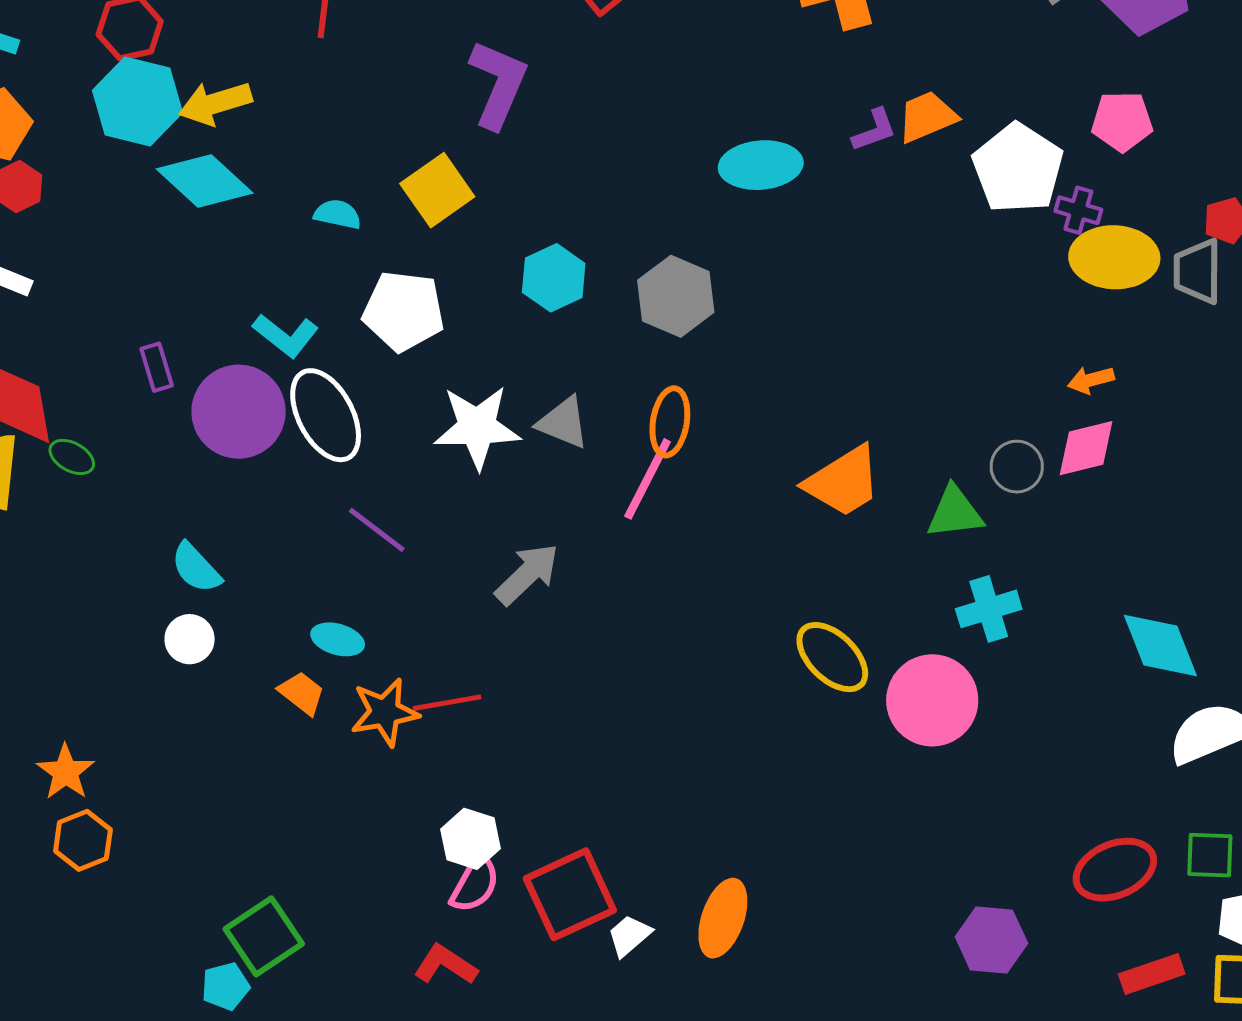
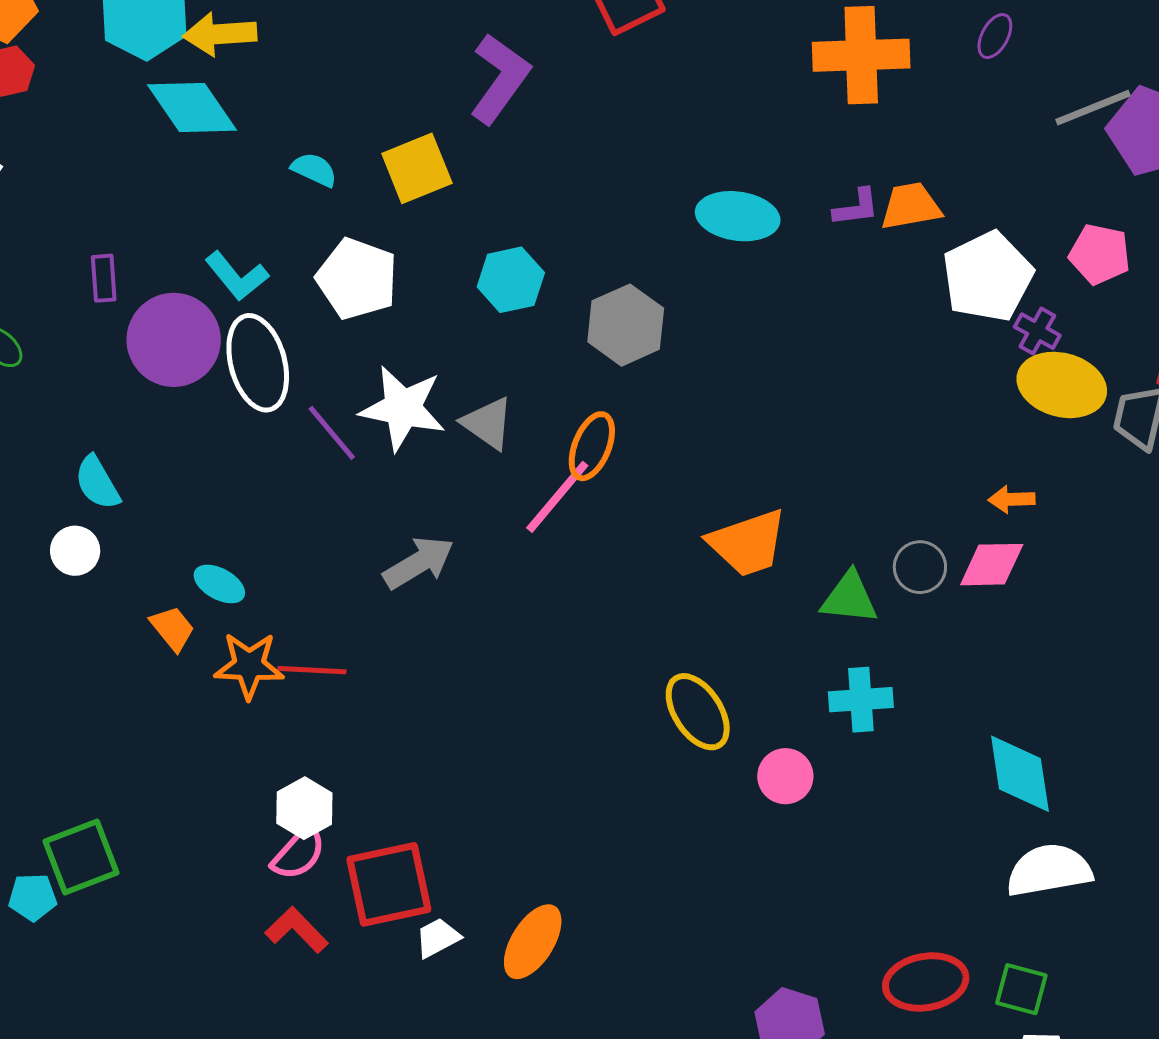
purple line: (377, 530) -> (332, 433), moved
pink circle: (932, 700) -> (785, 776), size x0.6
red L-shape: (445, 965) -> (297, 930), moved

